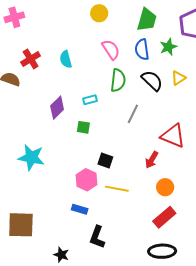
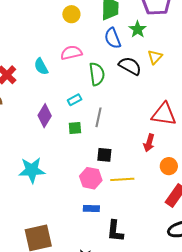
yellow circle: (99, 13) -> (71, 14), moved
pink semicircle: (111, 49) -> (71, 53), moved, turned -55
gray line: (133, 114) -> (99, 117), moved

